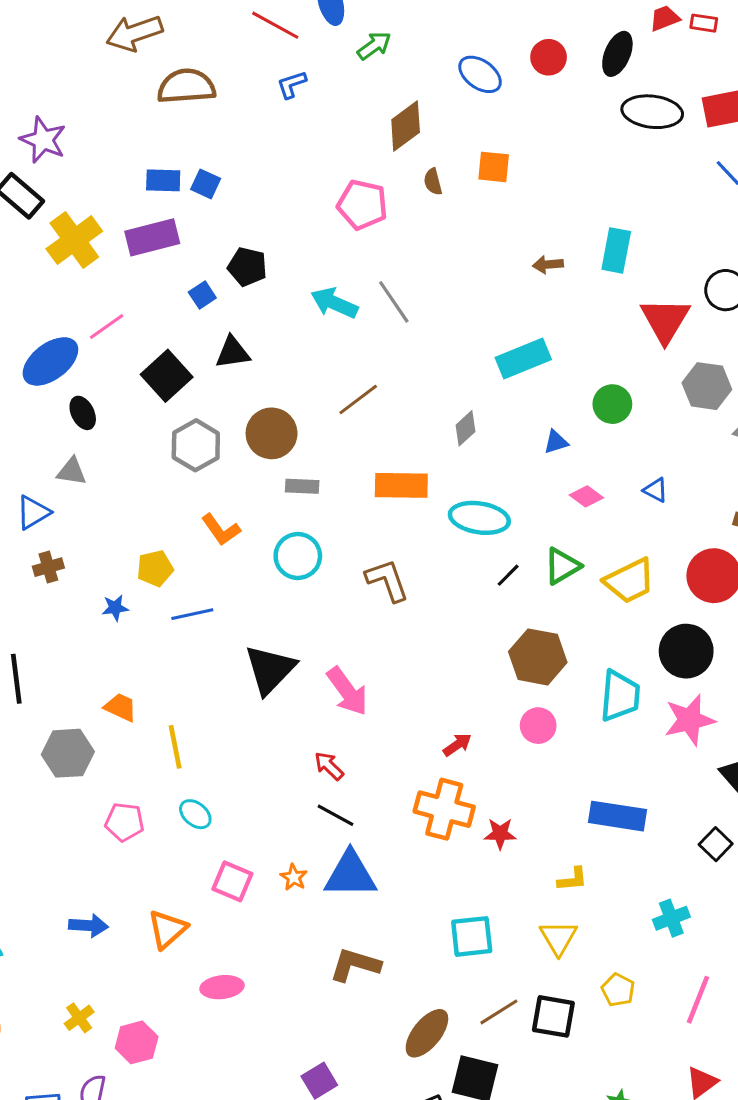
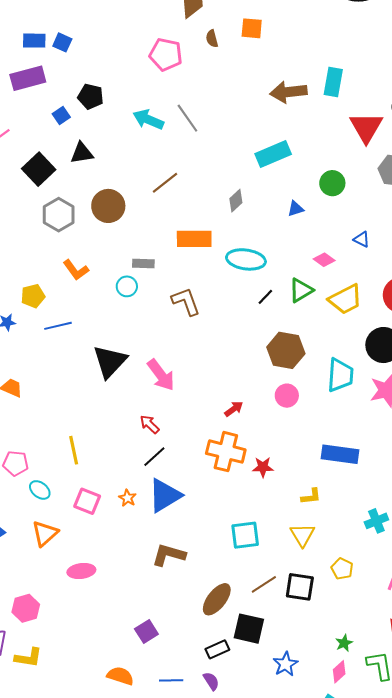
brown arrow: (548, 265) -> (288, 92), size x1.8
gray rectangle: (302, 486) -> (143, 263), moved
pink diamond: (586, 496) -> (324, 260), moved
cyan circle: (298, 556) -> (127, 286), size x0.7
yellow line: (175, 747) -> (74, 450), moved
cyan ellipse: (195, 814) -> (40, 490), moved
black line: (335, 815) -> (154, 457), turned -70
blue triangle: (350, 874) -> (165, 495), turned -30

